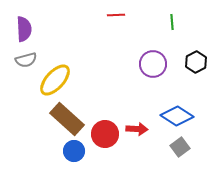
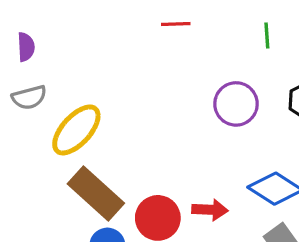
purple semicircle: (24, 29) -> (26, 47), size x0.7

